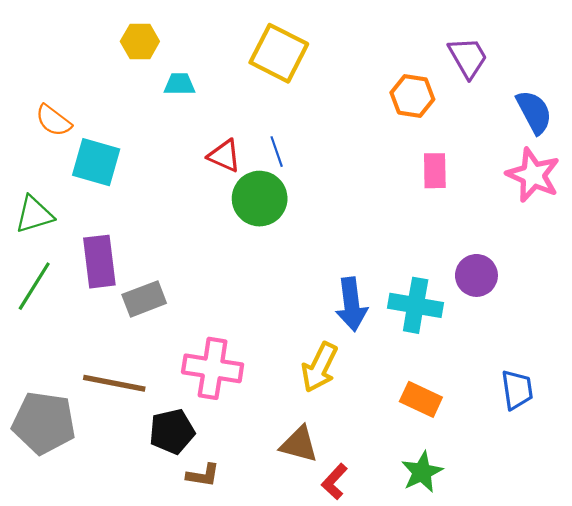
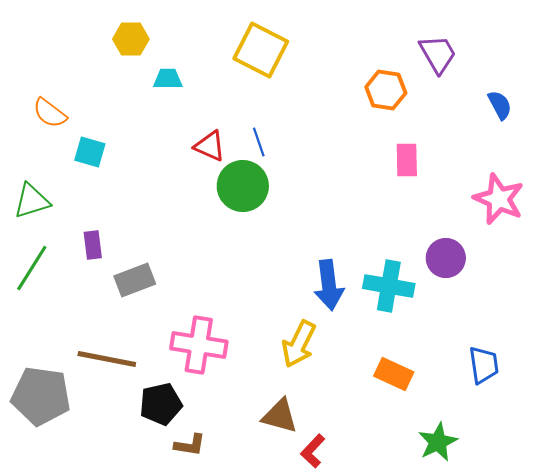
blue semicircle: (534, 112) -> (500, 105), size x0.7
cyan square: (96, 162) -> (90, 152), size x0.7
pink star: (533, 175) -> (499, 199), moved
purple rectangle: (99, 262) -> (93, 245), size x0.6
green star: (422, 472) -> (438, 442), moved

